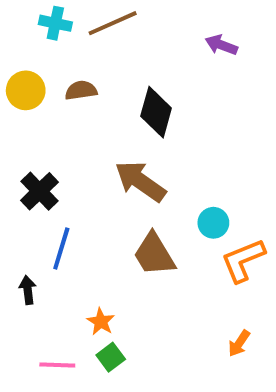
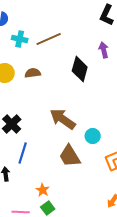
purple arrow: (221, 45) -> (104, 50), turned 56
black diamond: (156, 112) -> (80, 69), moved
cyan circle: (213, 223) -> (93, 136), moved

